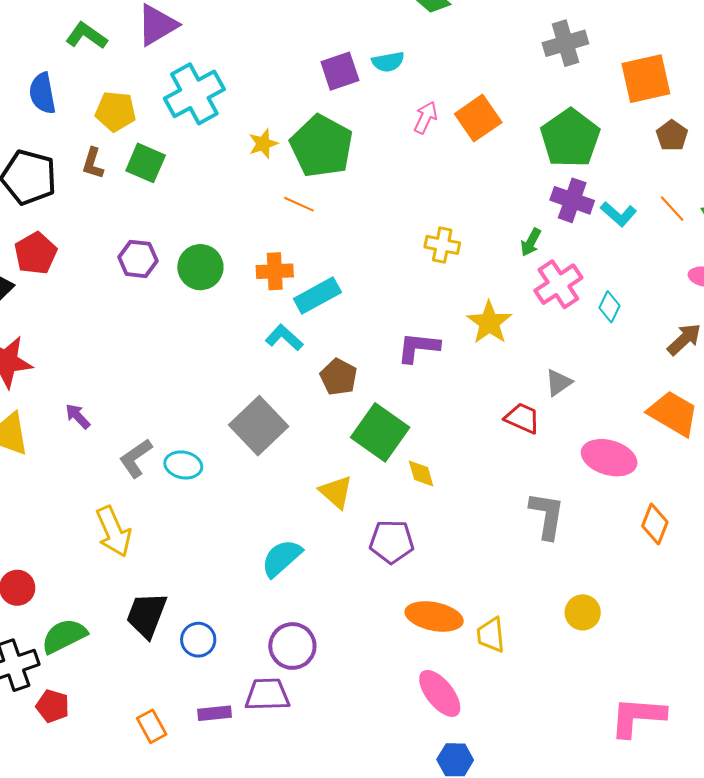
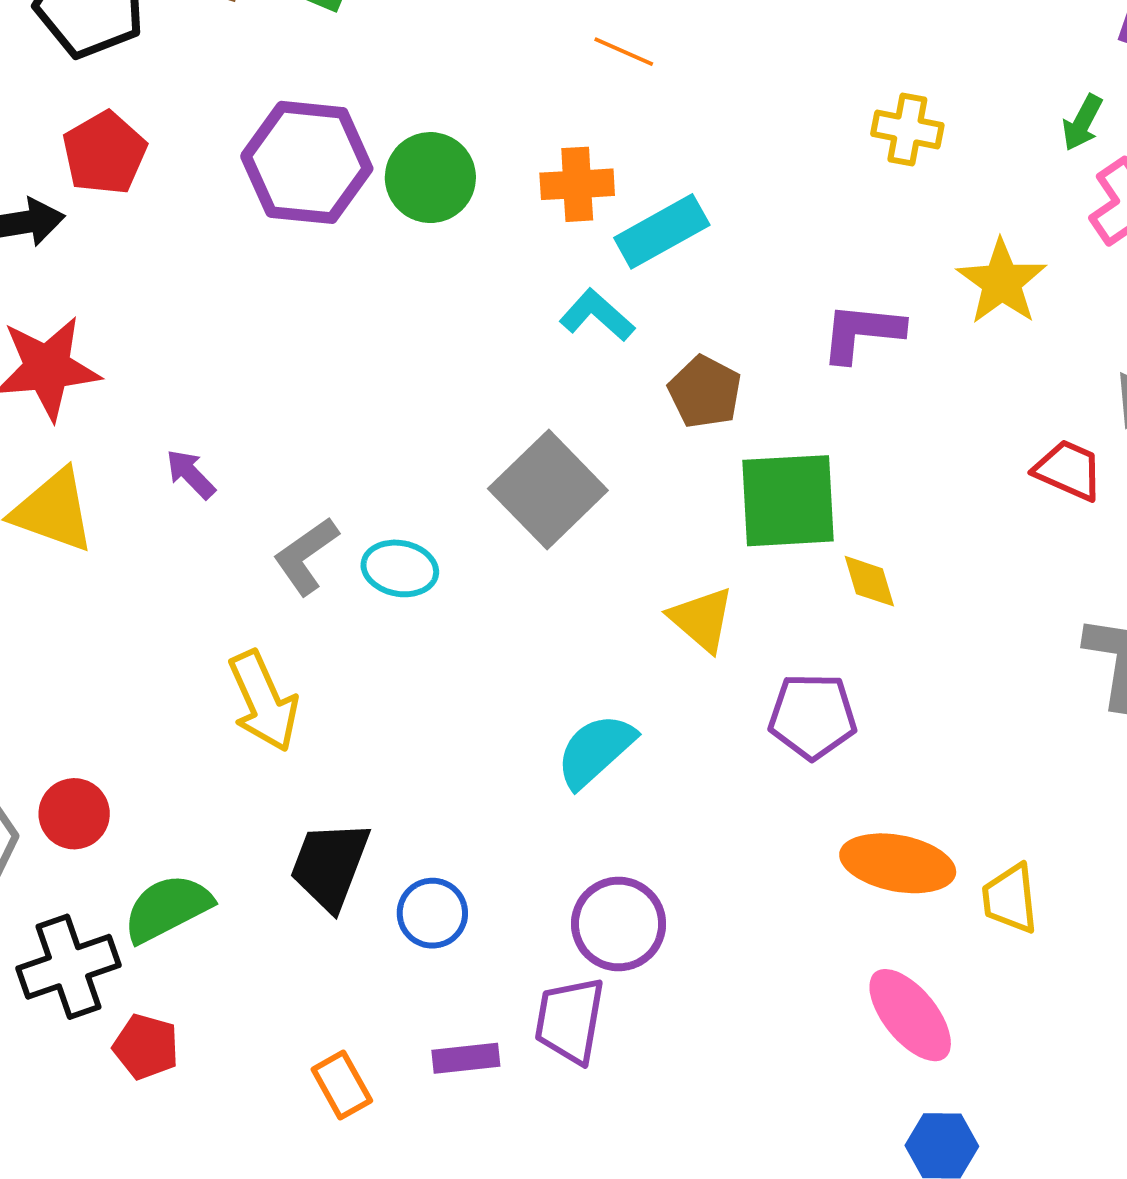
purple hexagon: (138, 259) -> (307, 162), size x1.6
green square: (380, 432) -> (788, 501), turned -38
purple trapezoid: (267, 695) -> (570, 1020), turned -78

